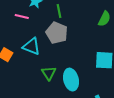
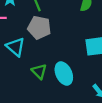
cyan triangle: (31, 46) -> (16, 47), turned 30

